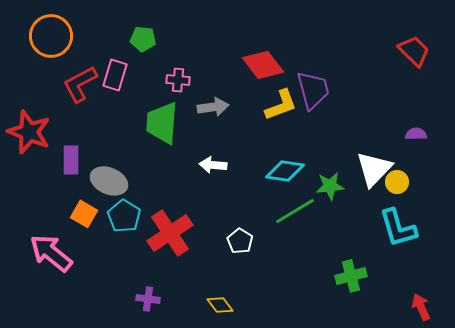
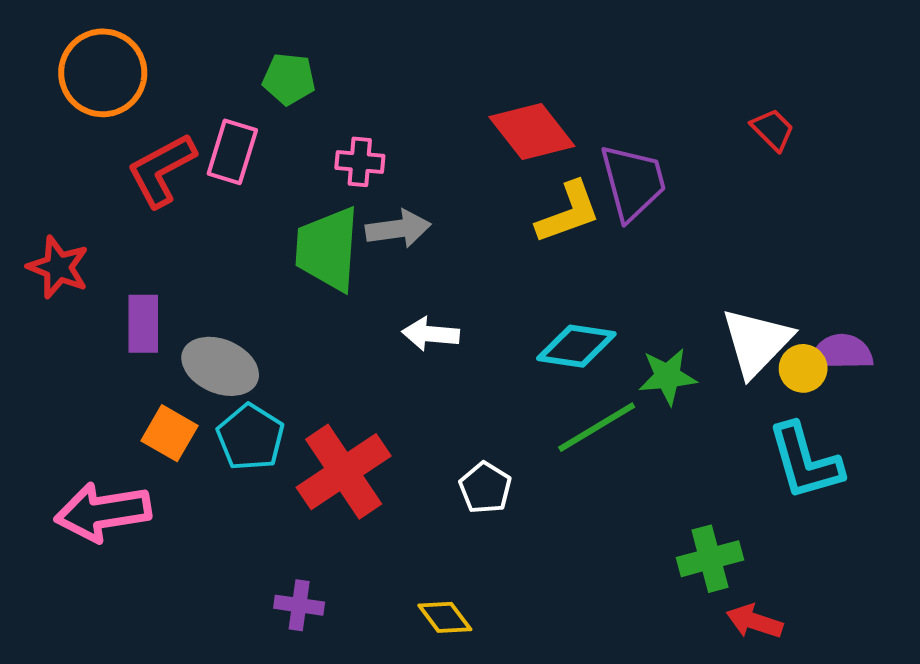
red trapezoid: (414, 51) -> (773, 130), moved, size x0.7
gray arrow: (213, 107) -> (398, 229), moved
red star: (29, 132) -> (58, 267), size x0.7
purple semicircle: (416, 134) -> (842, 352), moved, size x1.4
pink arrow: (51, 253) -> (103, 512), turned -48
red arrow: (421, 307) -> (755, 621), moved, turned -48

